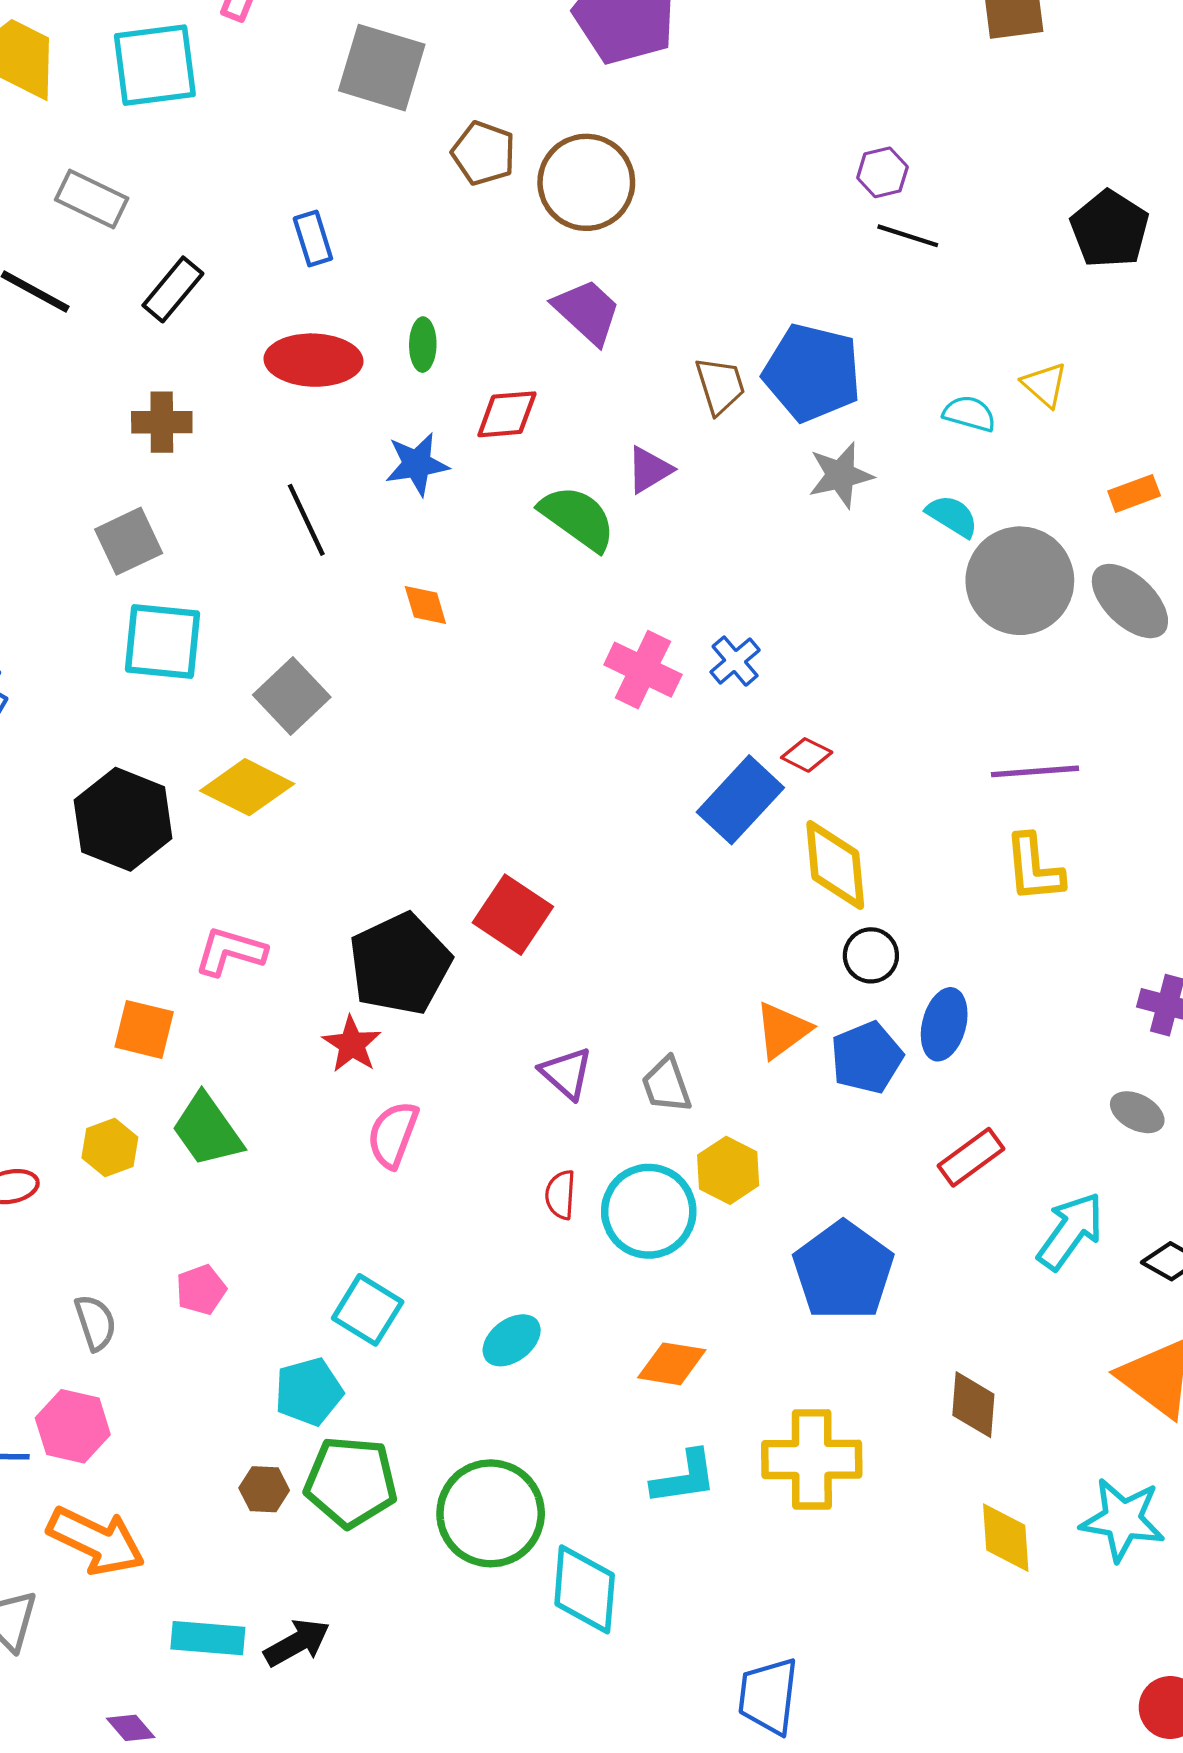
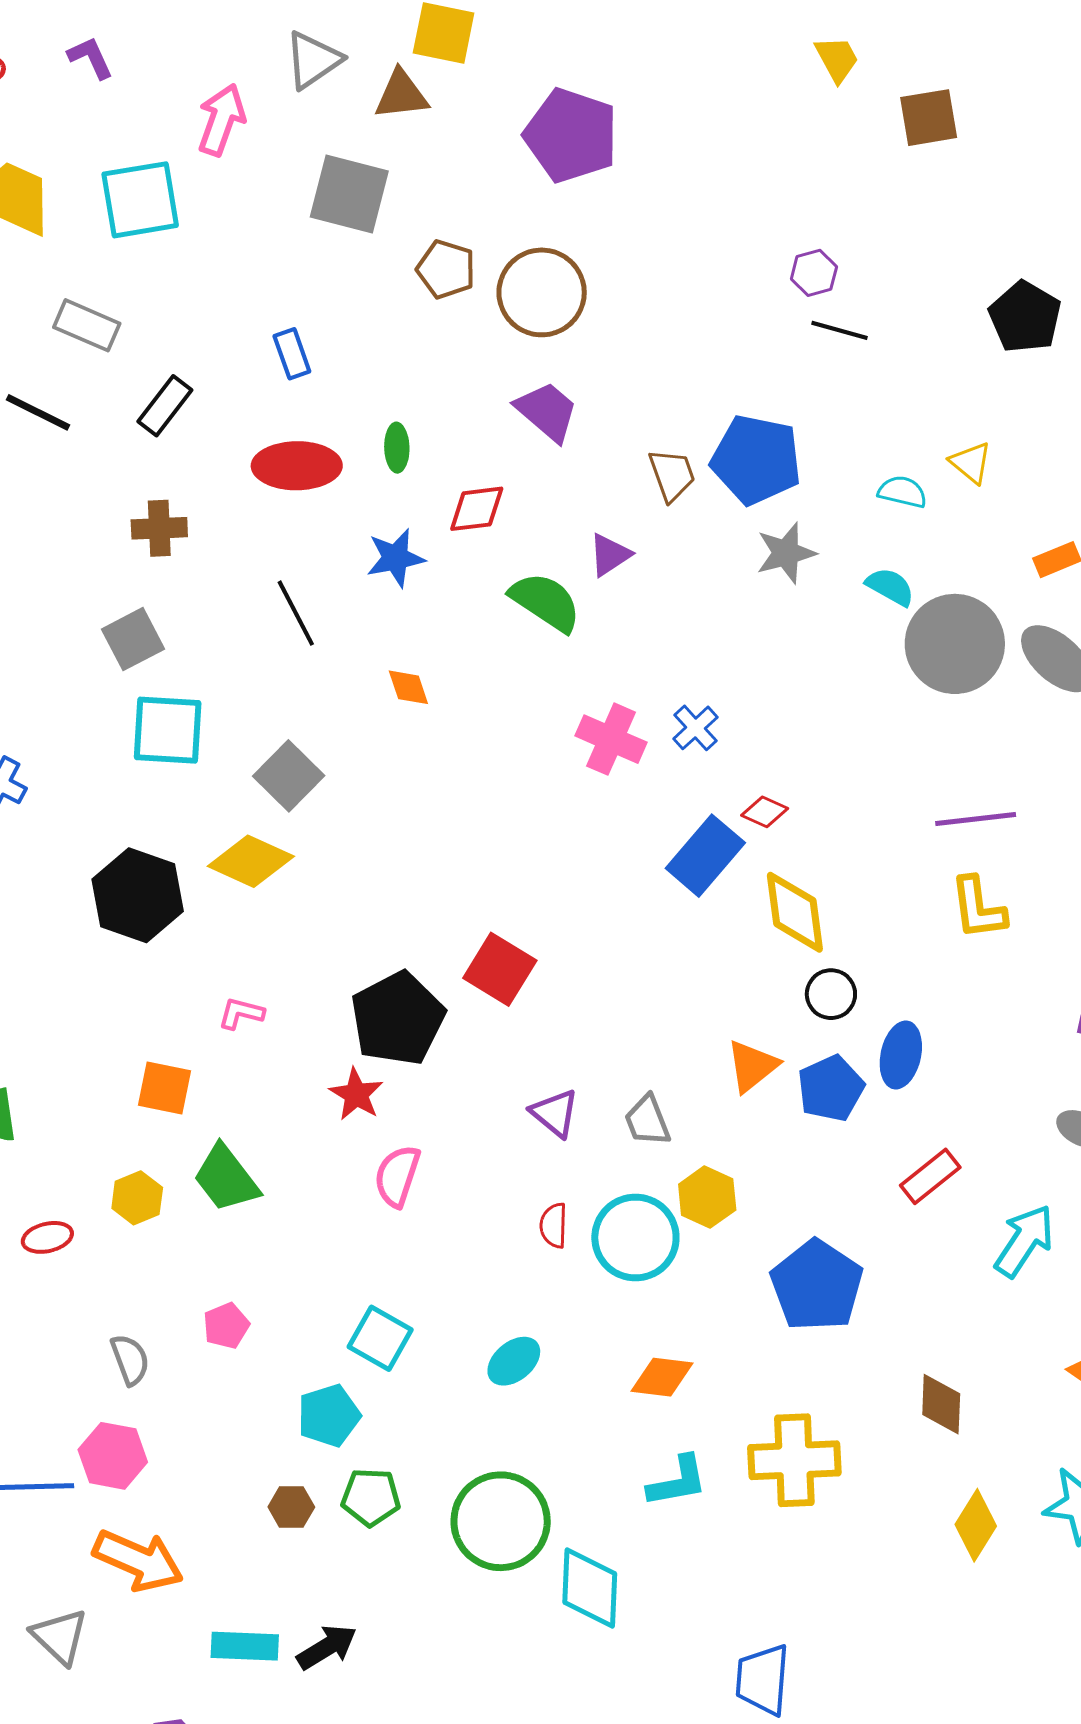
pink L-shape: (230, 951) -> (241, 1013), size x0.7
green pentagon: (351, 1482) -> (371, 1497), size x0.7
yellow diamond: (1006, 1538) -> (976, 1525), turned 38

